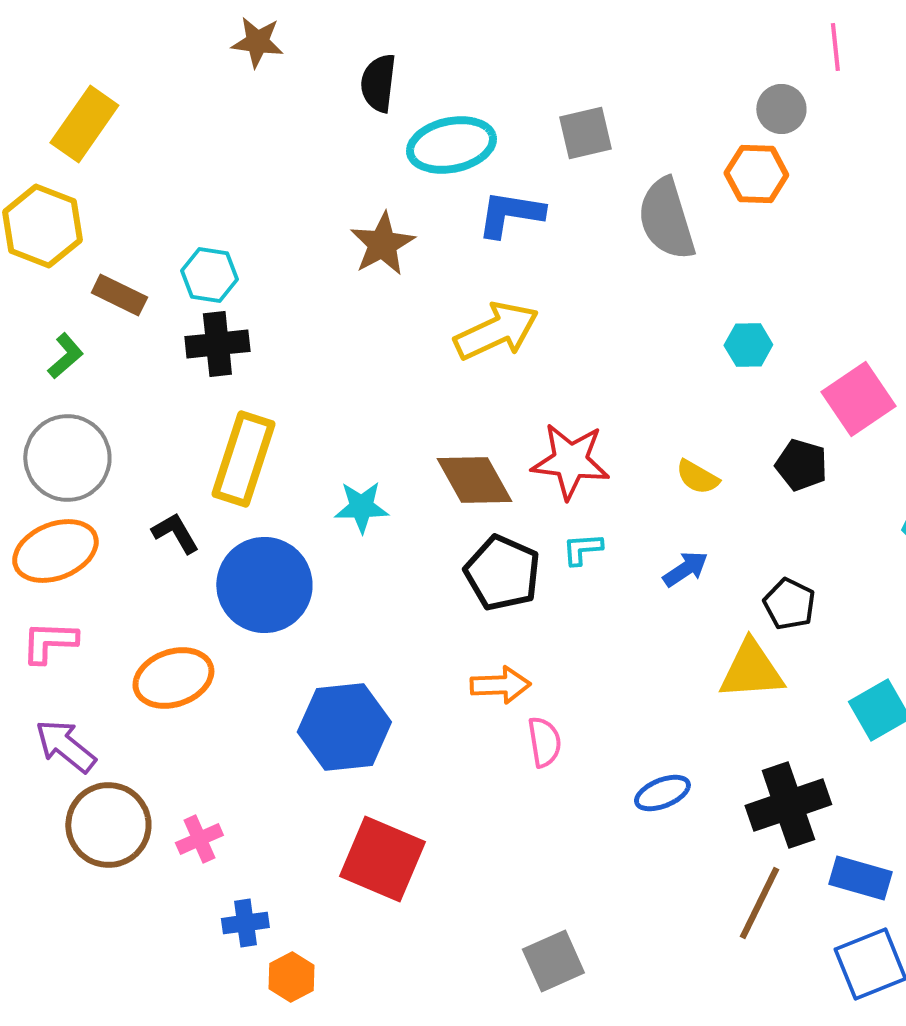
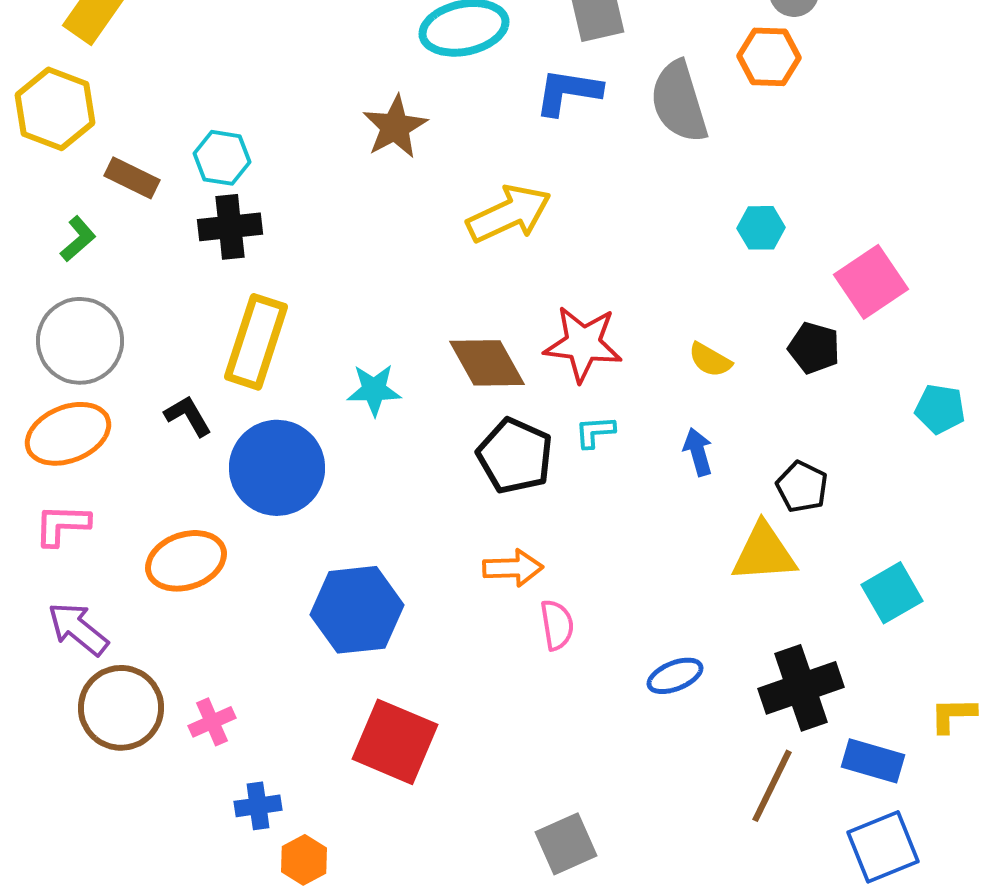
blue L-shape: (510, 214) -> (568, 92), moved
blue arrow: (685, 569) -> (698, 452), turned -72

